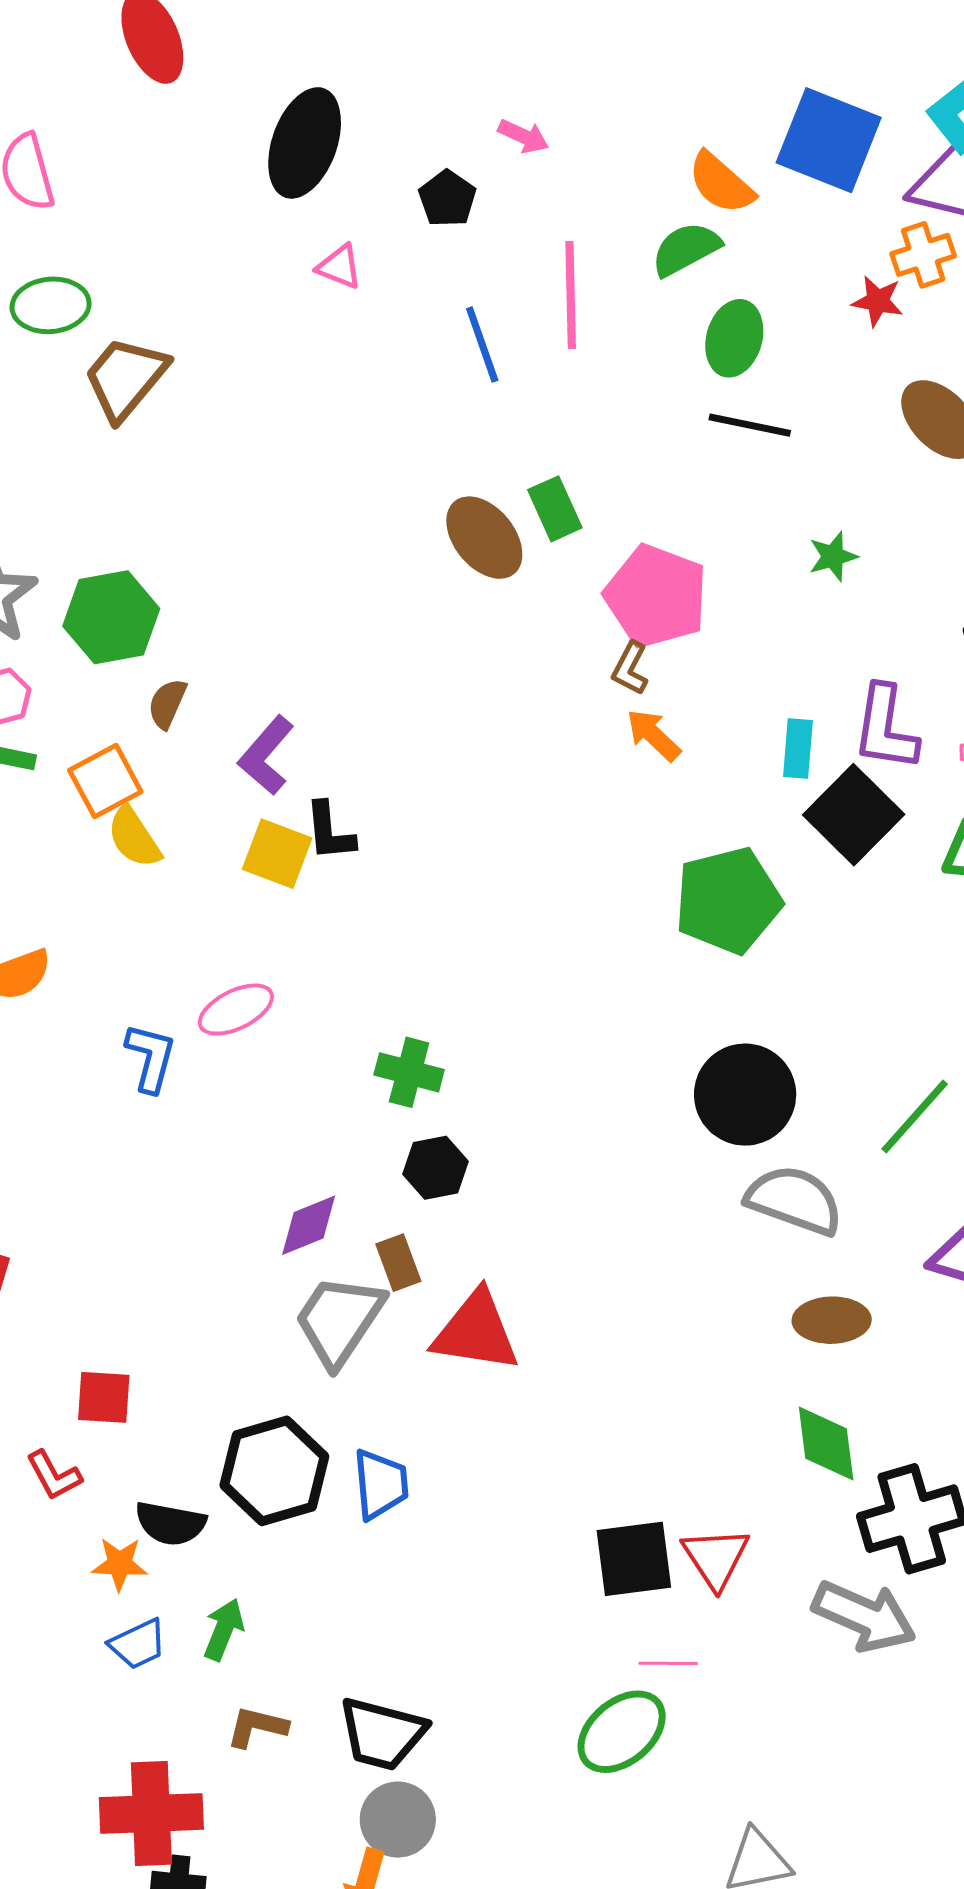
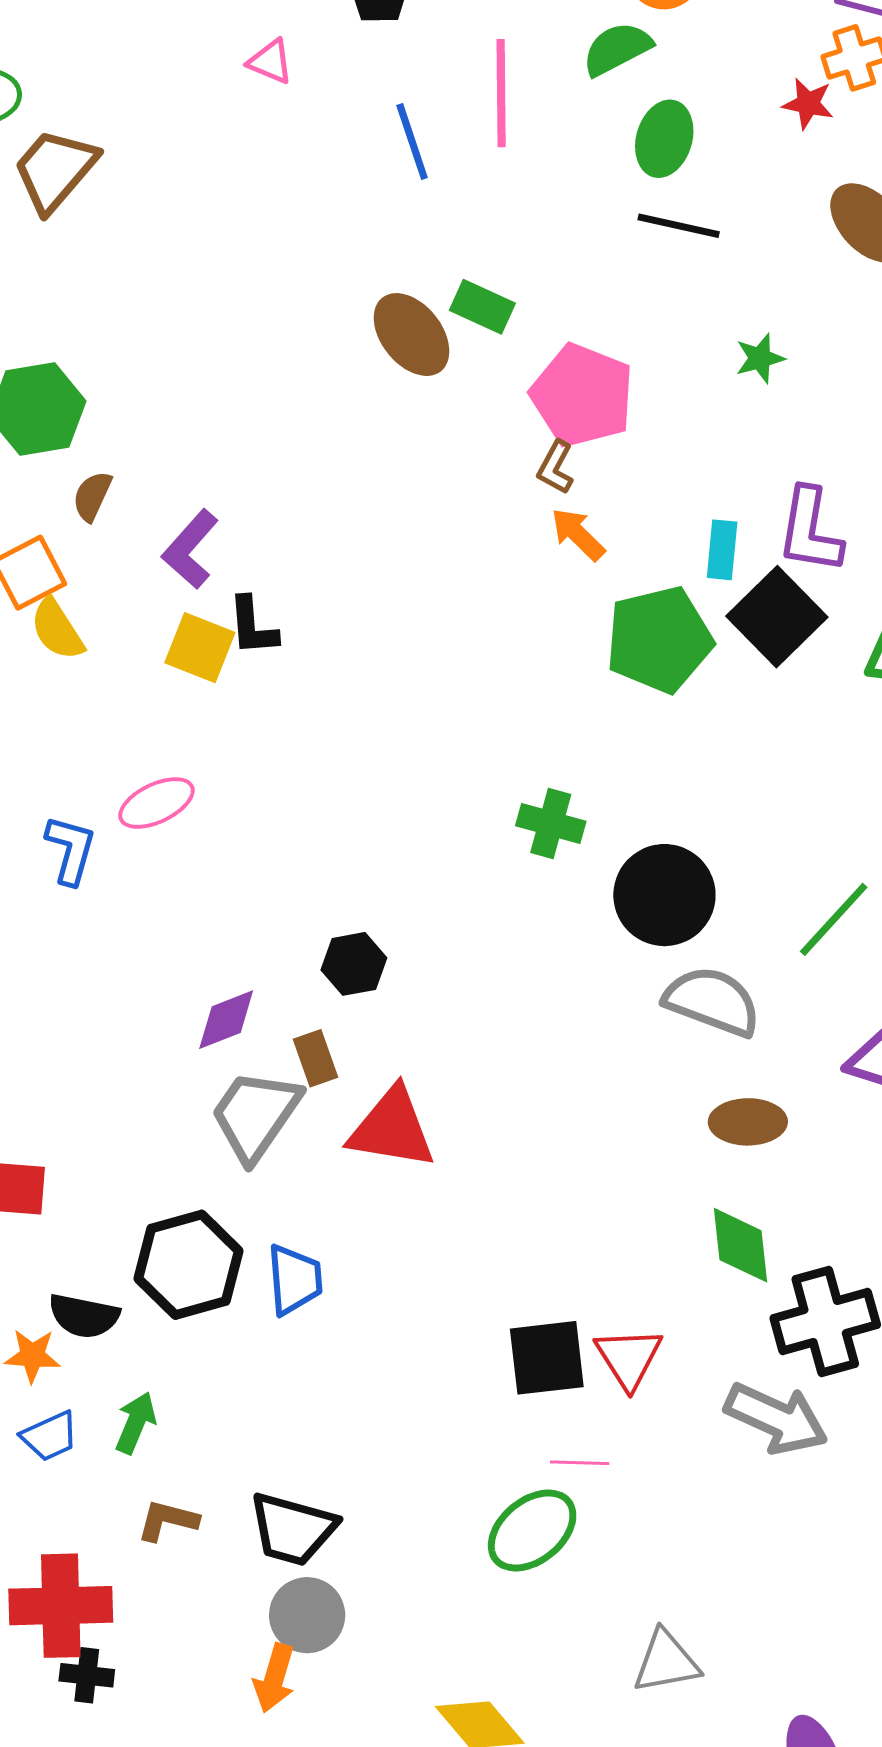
green rectangle: (555, 509) -> (482, 307), turned -42
green pentagon: (728, 900) -> (659, 639), moved
green cross: (409, 1072) -> (551, 823), moved

